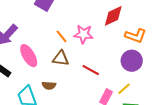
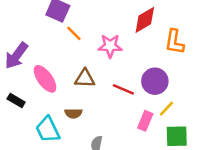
orange line: (61, 36) -> (74, 33), moved
orange L-shape: (135, 36) -> (174, 42), turned 85
purple circle: (132, 61) -> (155, 81), moved

